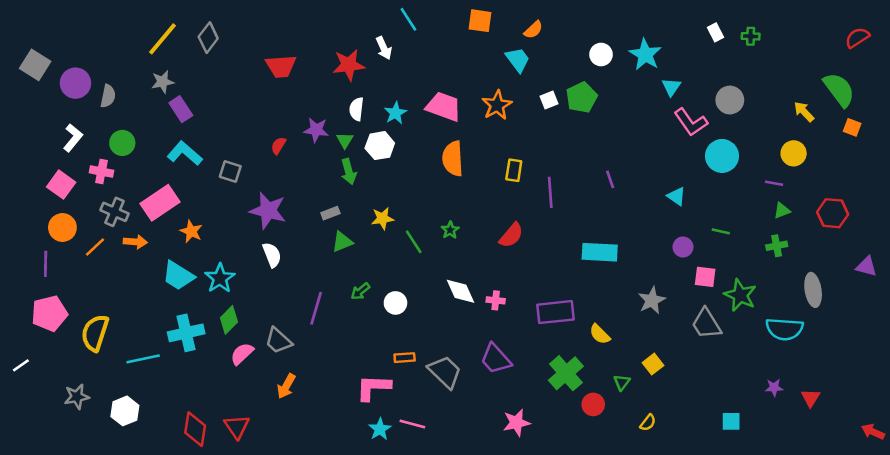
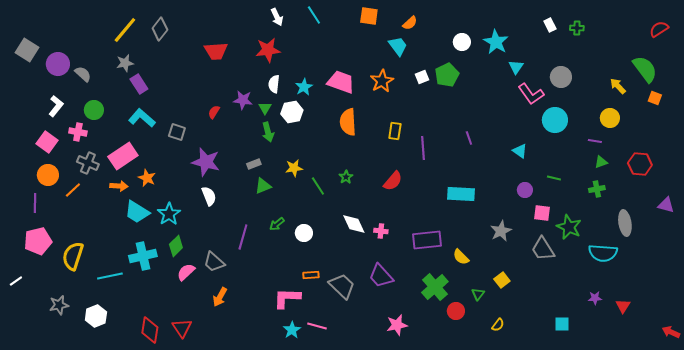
white arrow: (384, 48) -> (277, 17), moved
gray semicircle: (108, 96) -> (83, 74), turned -60
orange arrow: (135, 242) -> (119, 186), moved

